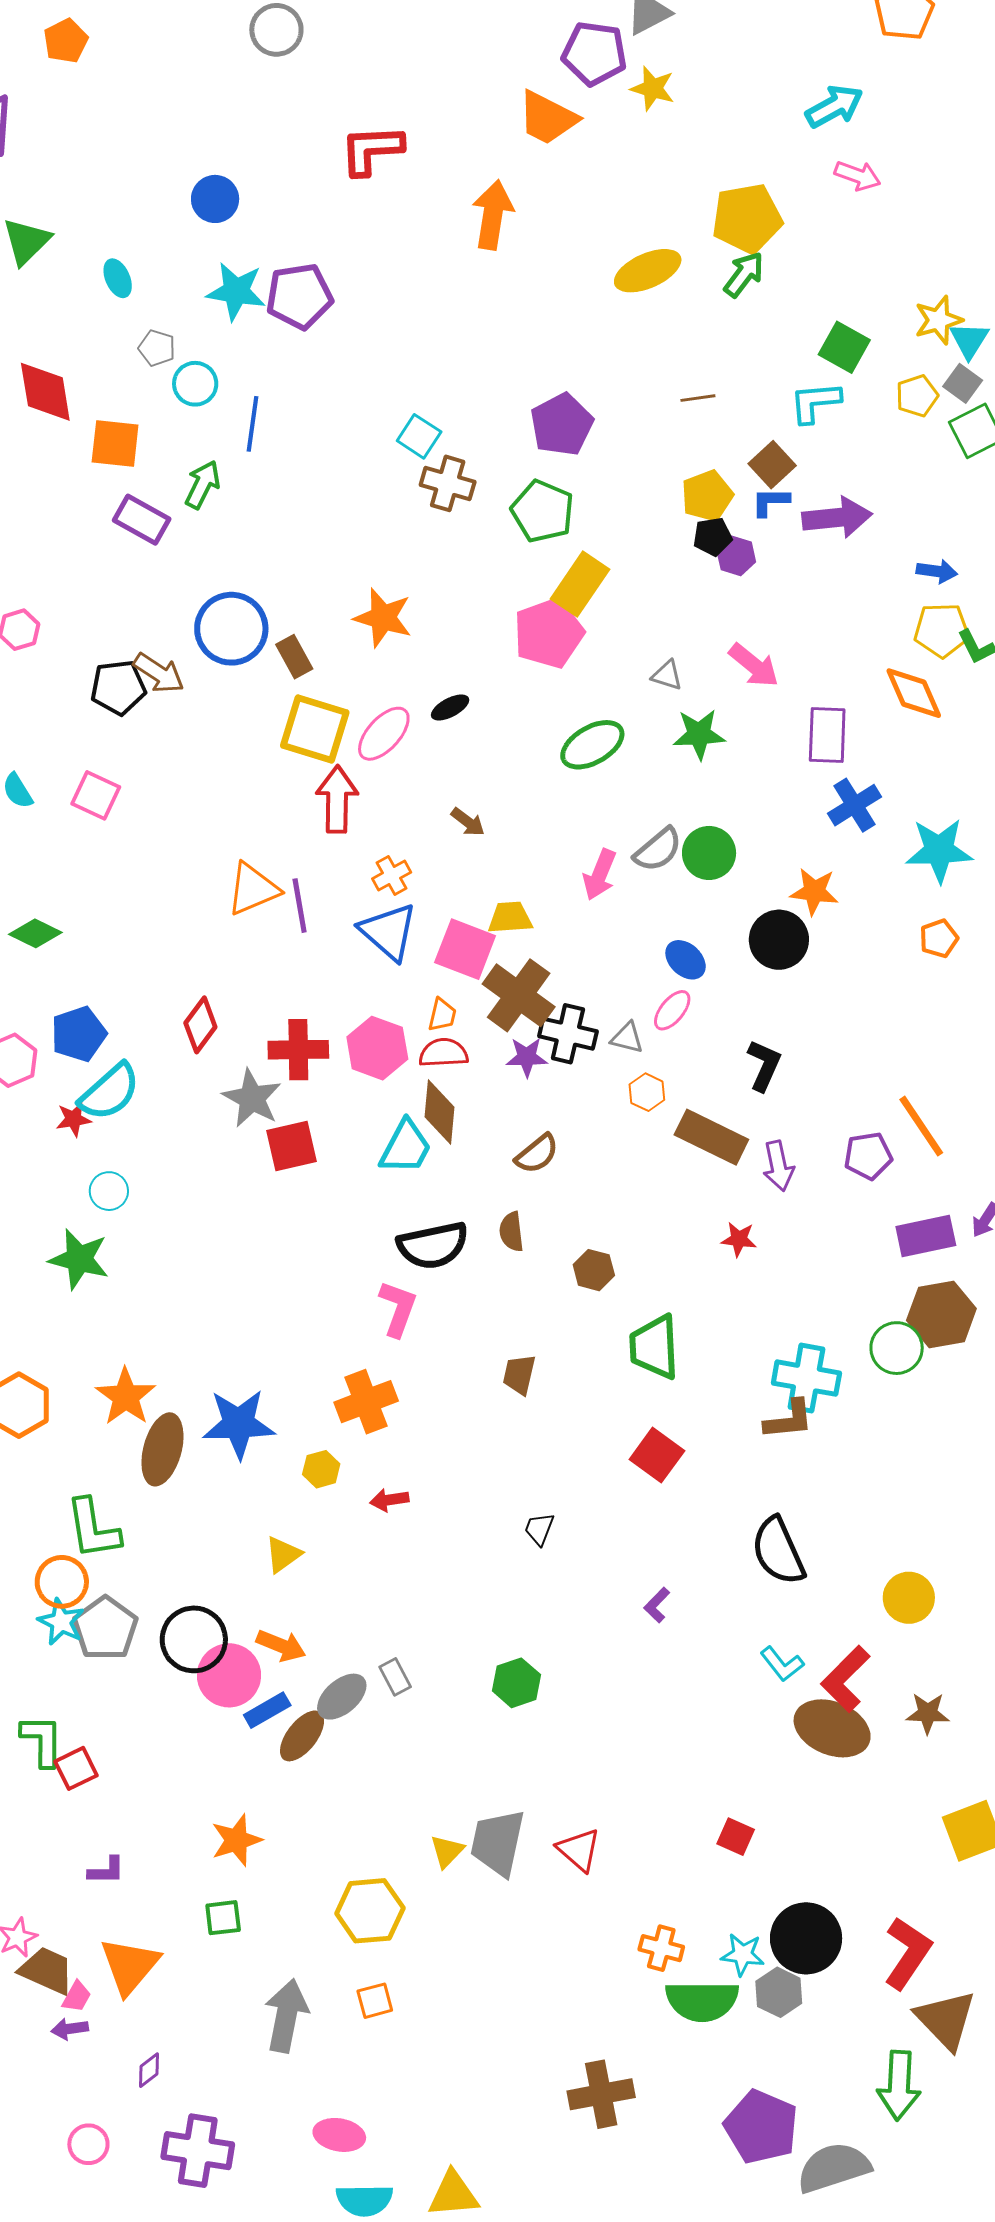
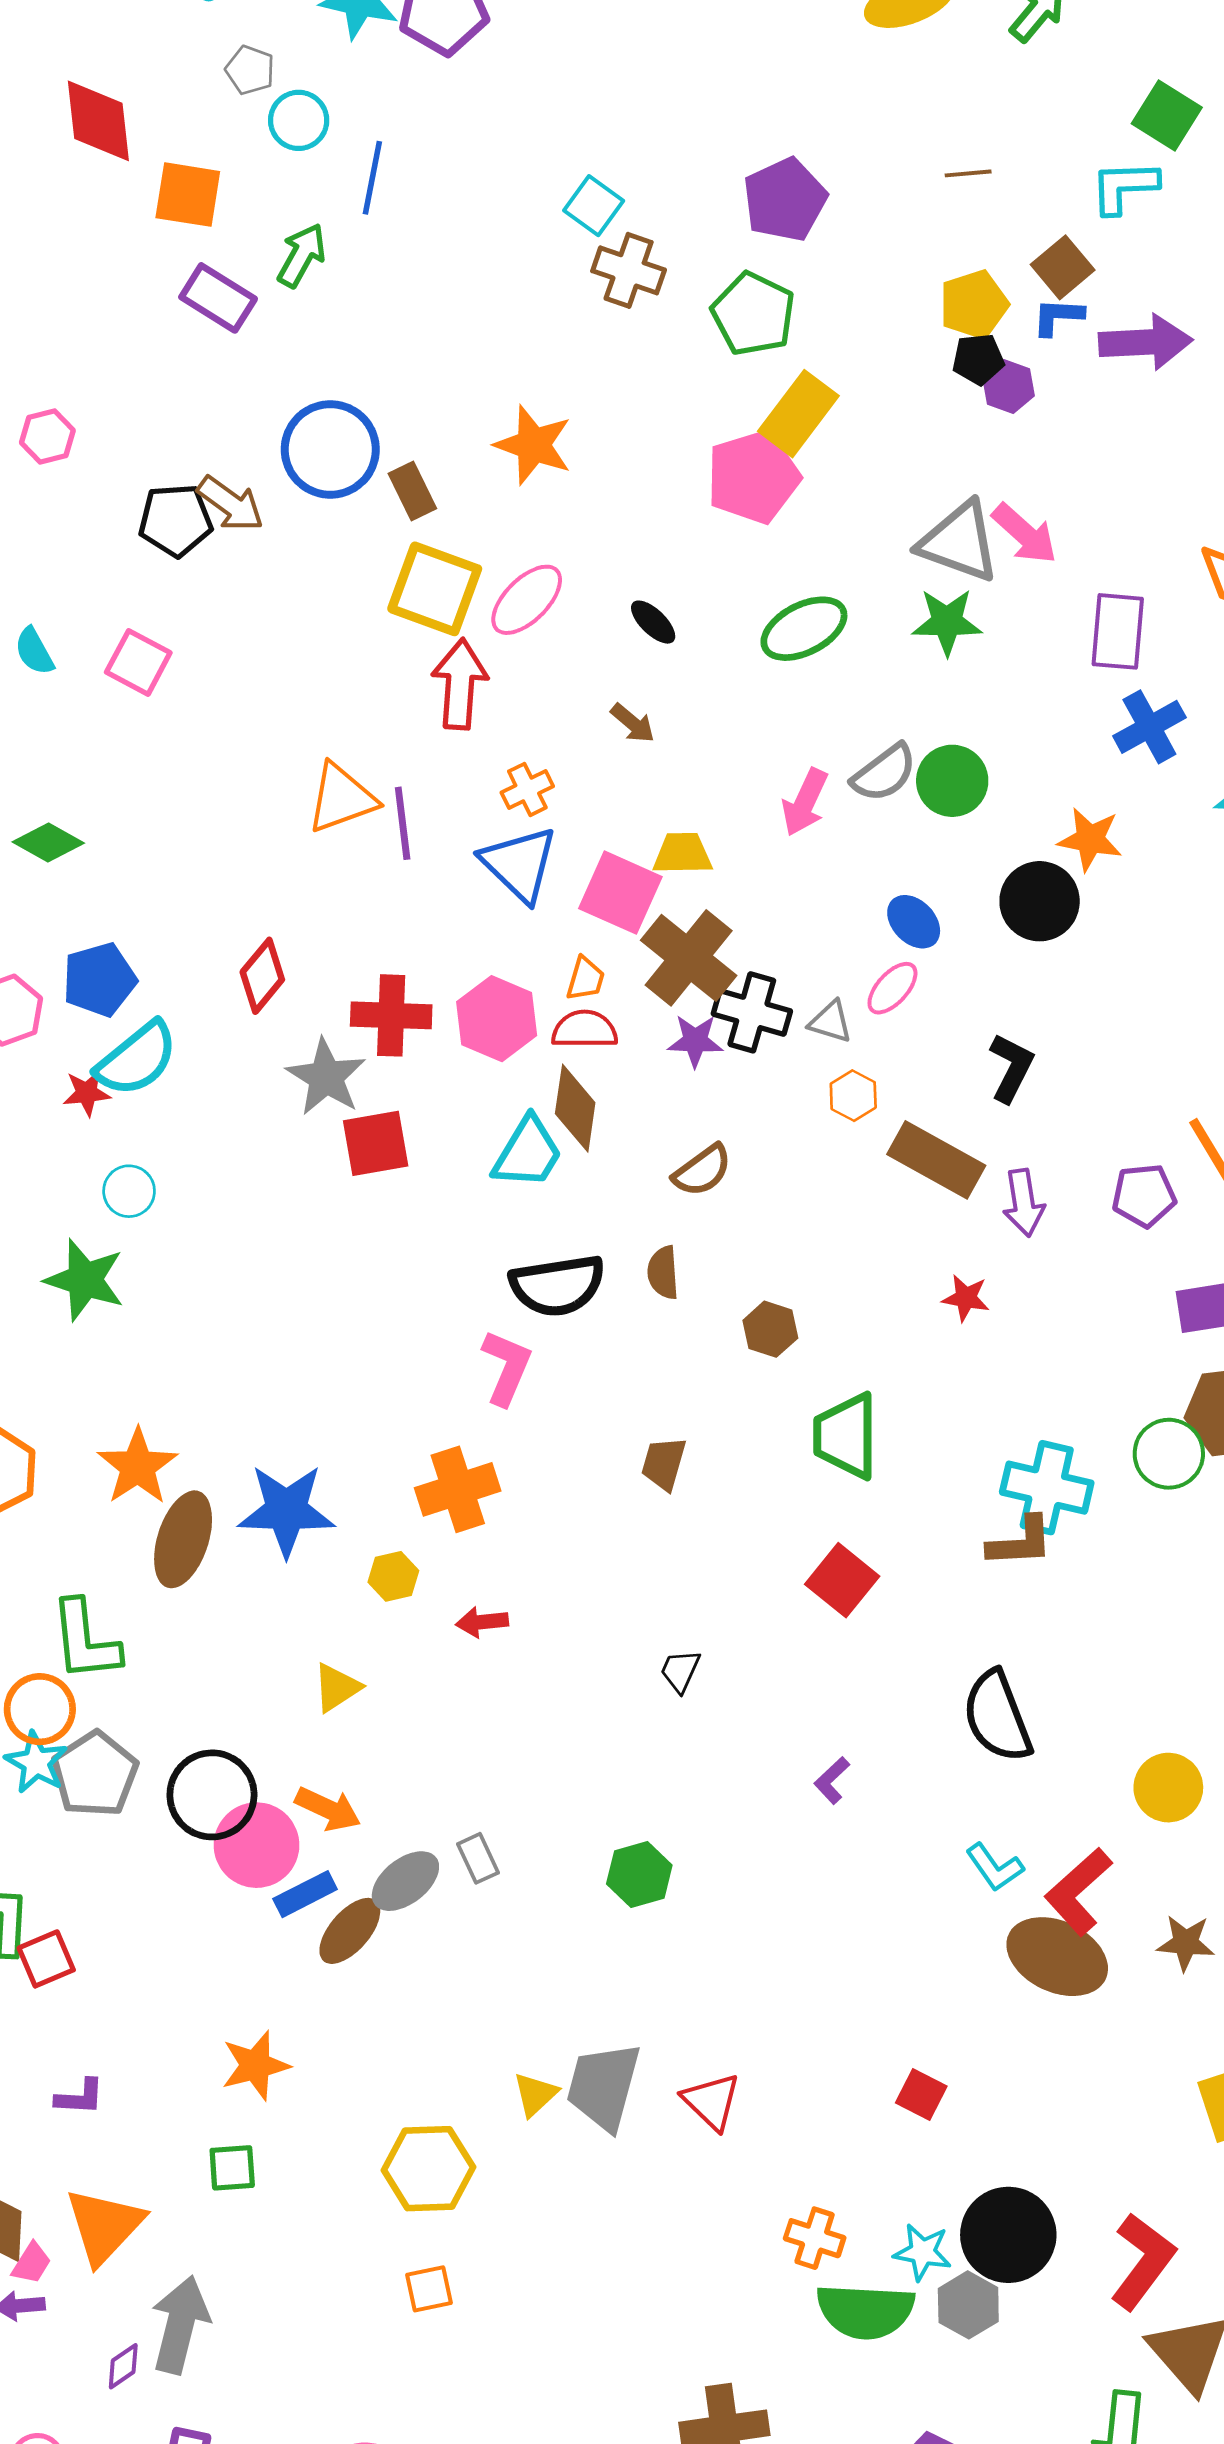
gray triangle: (667, 675) -> (959, 542), moved, size x2.0
black ellipse: (450, 707) -> (653, 622), moved, turned 69
gray arrow: (286, 2016) -> (180, 2325), moved

